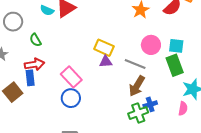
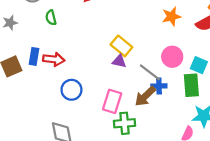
red arrow: (34, 64) -> (54, 59), moved
pink rectangle: (71, 77) -> (112, 101), moved, turned 45
blue cross: (150, 104) -> (159, 86), moved
green cross: (138, 113) -> (124, 123), moved

